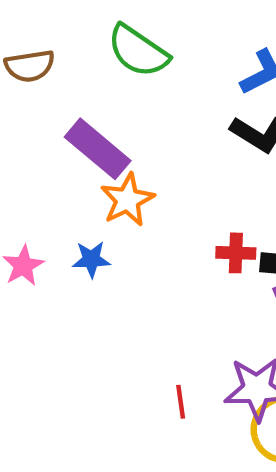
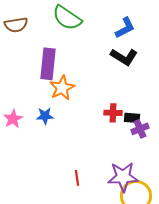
purple rectangle: (98, 149) -> (48, 64), turned 56
red line: (181, 402) -> (77, 178), moved

